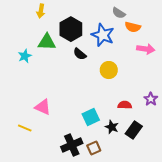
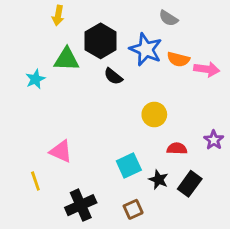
orange semicircle: (133, 27) -> (178, 59), moved
yellow circle: (109, 70) -> (154, 114), moved
yellow line: (25, 128) -> (35, 181), turned 48
black cross: (72, 145) -> (81, 205), moved

